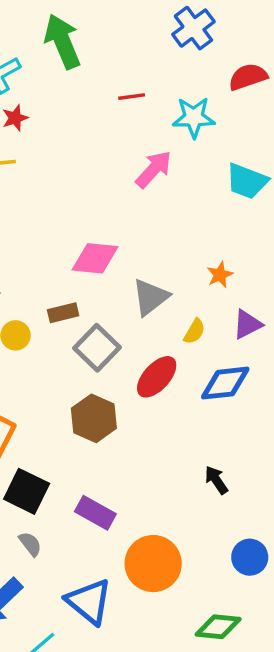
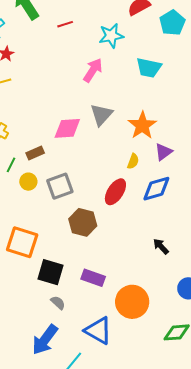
red line: (132, 97) -> (65, 24), moved
orange star: (220, 275) -> (142, 125), size x1.8
gray triangle: (150, 297) -> (101, 115), moved
brown rectangle: (63, 313) -> (35, 153), moved
gray square: (97, 348) -> (60, 186), moved, turned 36

